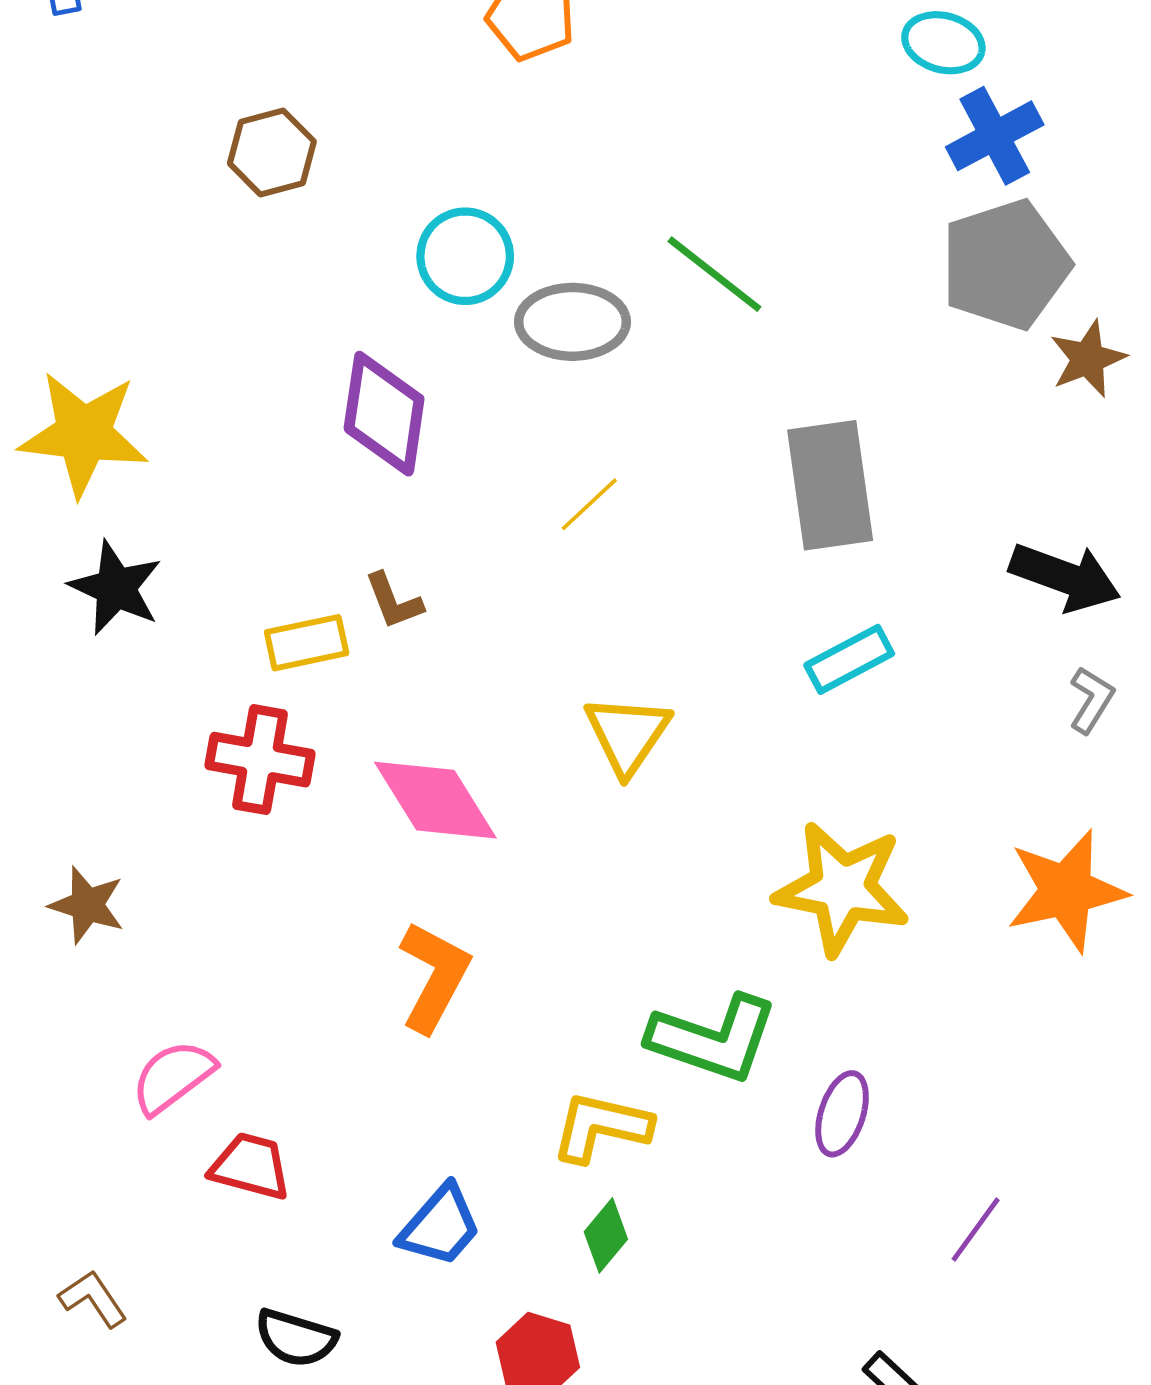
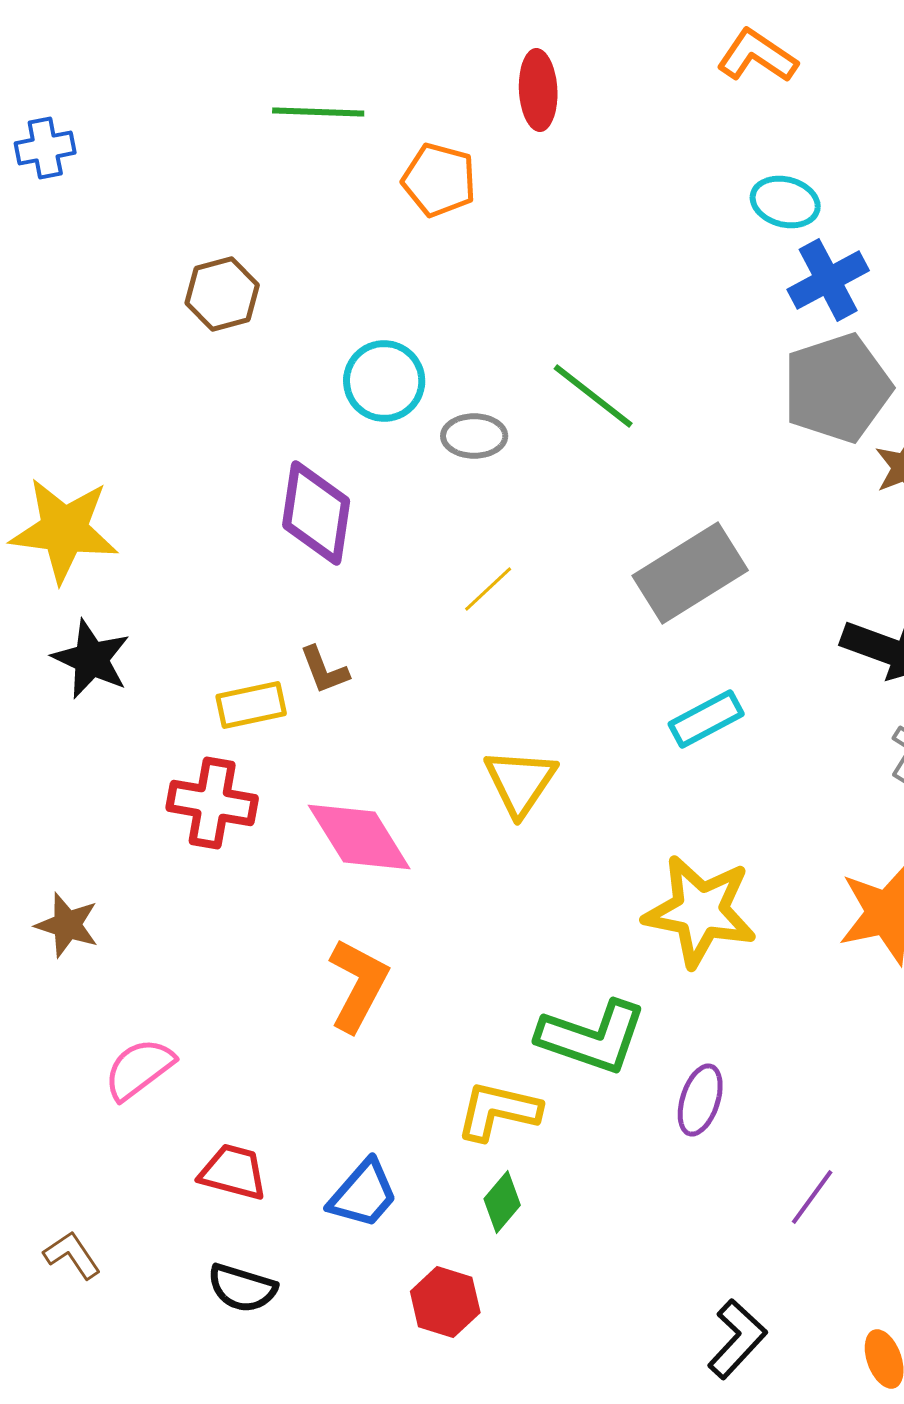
gray ellipse: (572, 322) -> (474, 436), size x0.7
gray rectangle: (830, 485) -> (690, 573), turned 66
red trapezoid: (250, 1166) -> (233, 1172), moved

